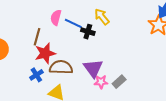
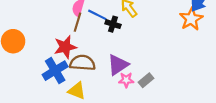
brown line: (37, 37) -> (78, 22), moved
purple triangle: (93, 68) -> (118, 65), turned 30
blue cross: (36, 75) -> (55, 71), size x1.6

